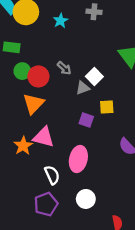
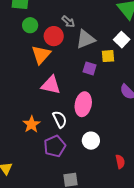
red circle: (38, 76) -> (54, 36), moved
white square: (94, 77) -> (122, 40), moved
gray triangle: (83, 88) -> (86, 39), size x1.5
orange star: (23, 146) -> (31, 124), moved

